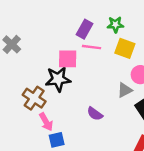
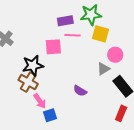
green star: (115, 25) -> (91, 15), size x1.5
purple rectangle: (84, 29) -> (65, 21), turned 56
black star: (58, 79) -> (33, 66), moved

